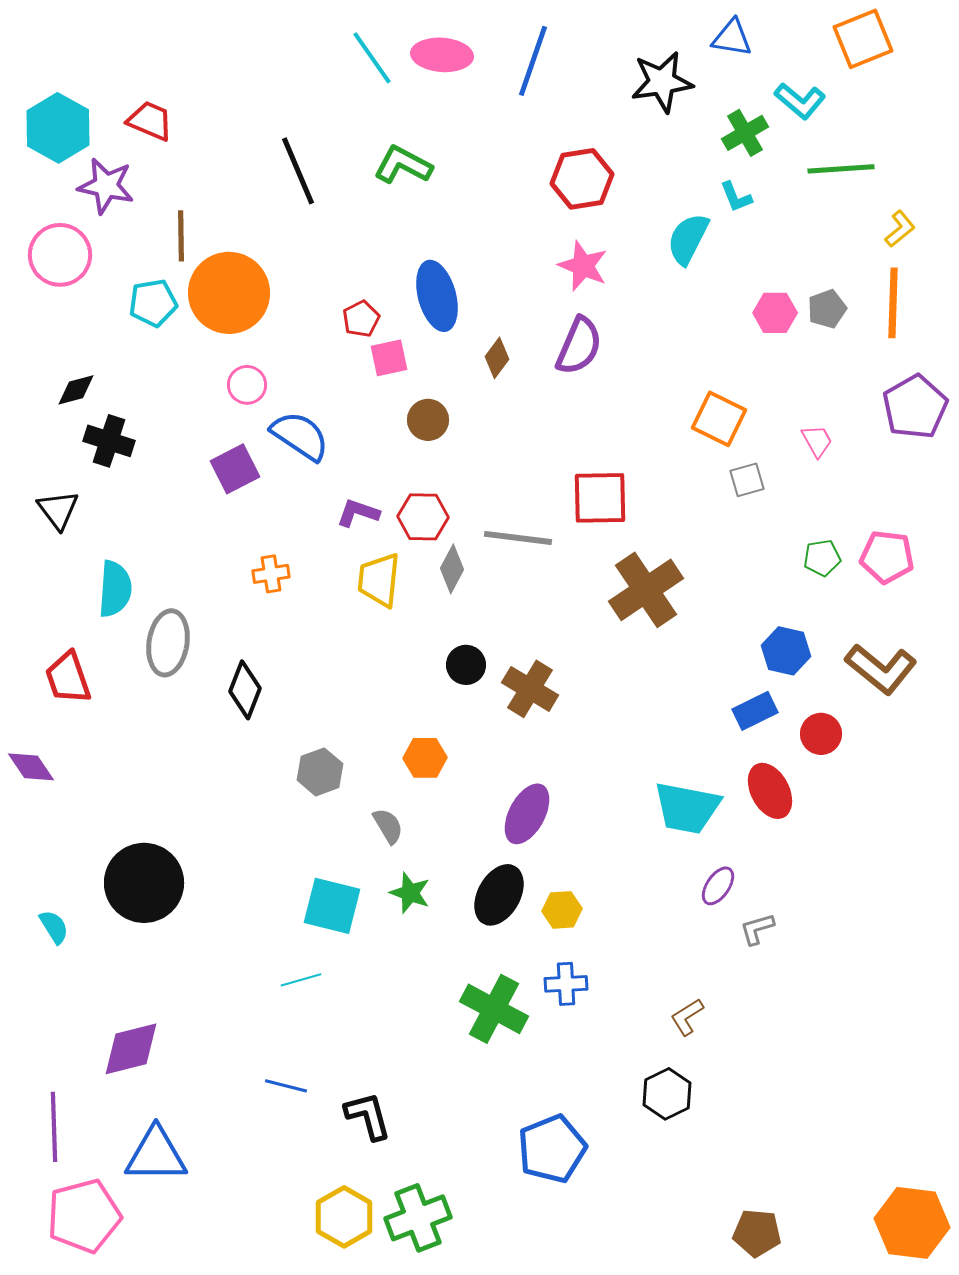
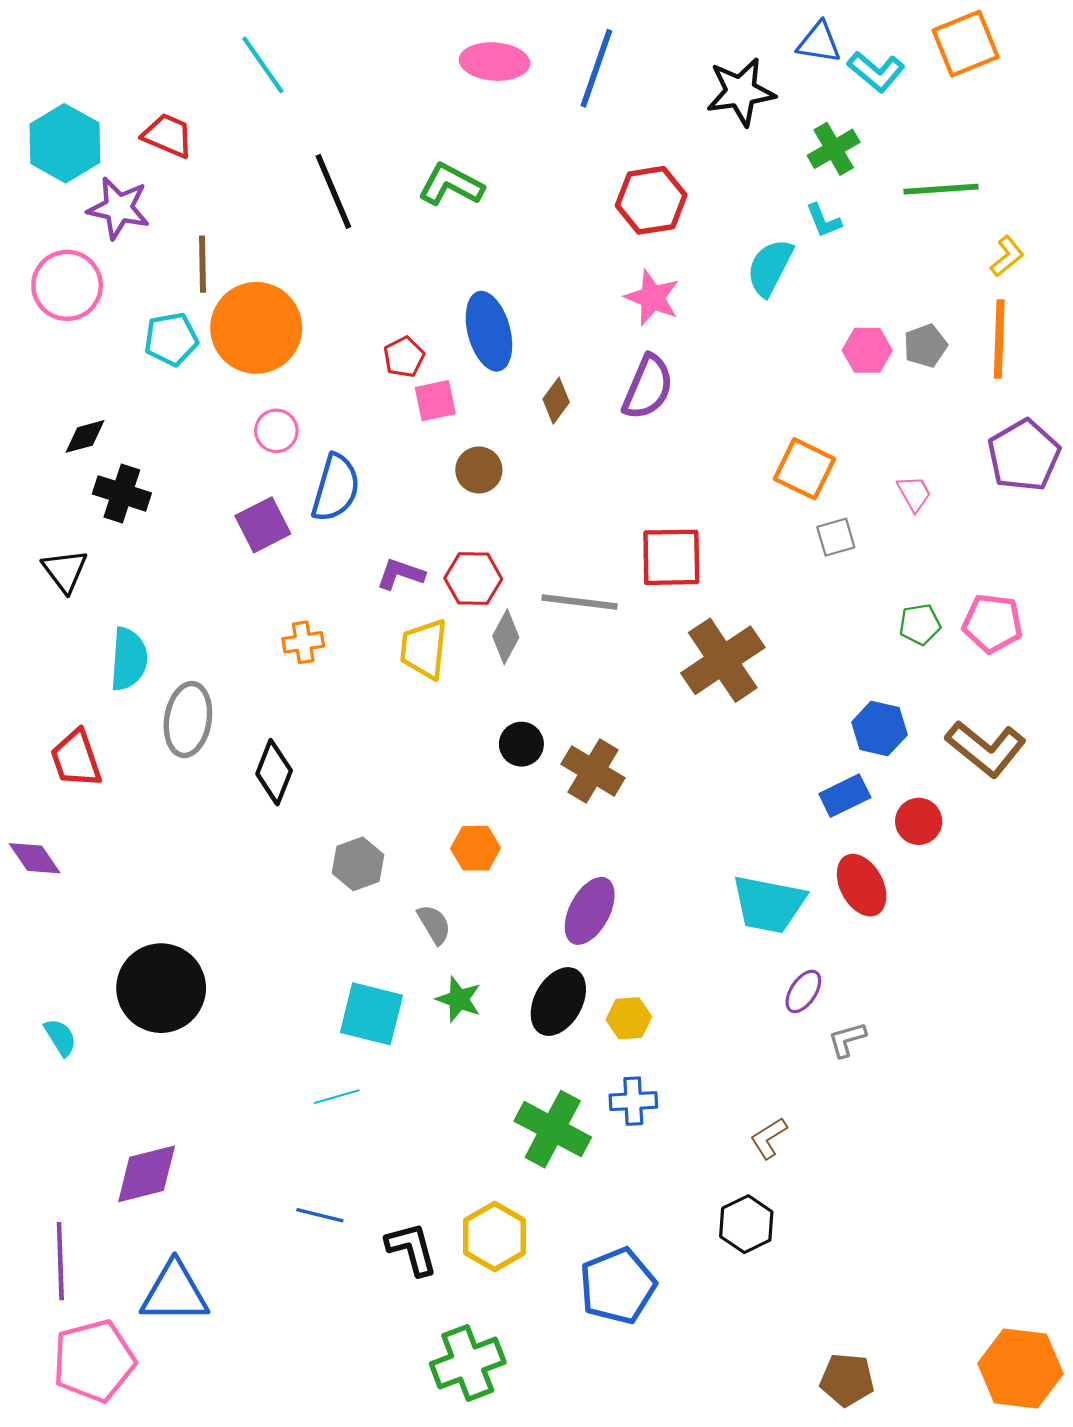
cyan line: (372, 58) -> (263, 65), moved
cyan L-shape: (800, 101) -> (876, 72), moved
blue semicircle: (300, 436) -> (336, 488), turned 72
yellow hexagon: (344, 1217) -> (495, 1236), moved

